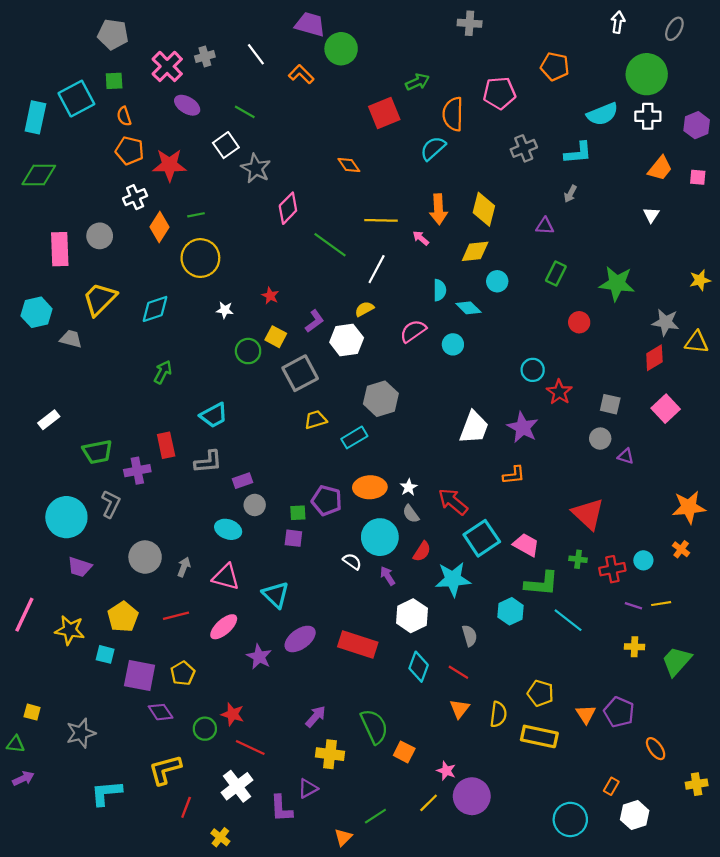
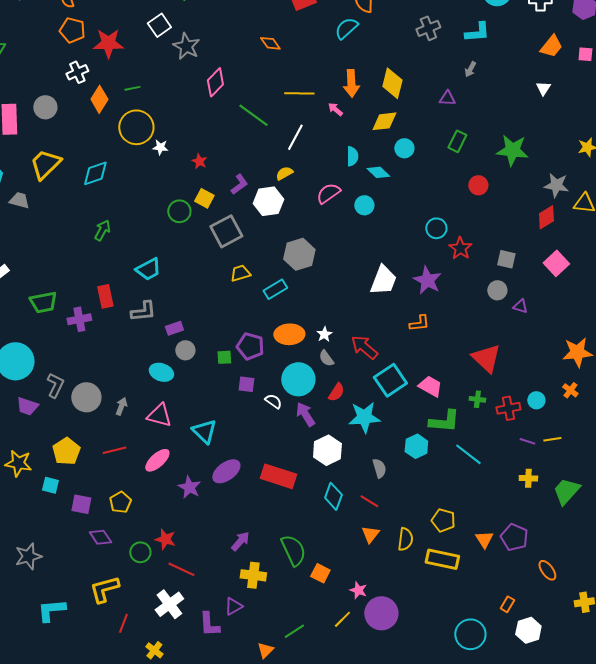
white star: (225, 310) -> (160, 147), moved
gray L-shape: (111, 504) -> (55, 385), moved
purple square: (293, 538) -> (246, 384), moved
purple arrow: (388, 576) -> (305, 414), size x1.4
purple square: (140, 676) -> (81, 504), size x0.7

